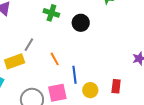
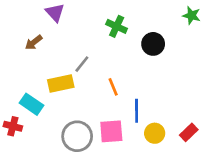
red rectangle: (116, 86) -> (189, 132), turned 32

